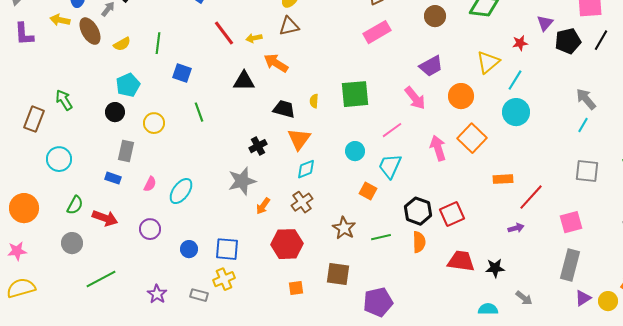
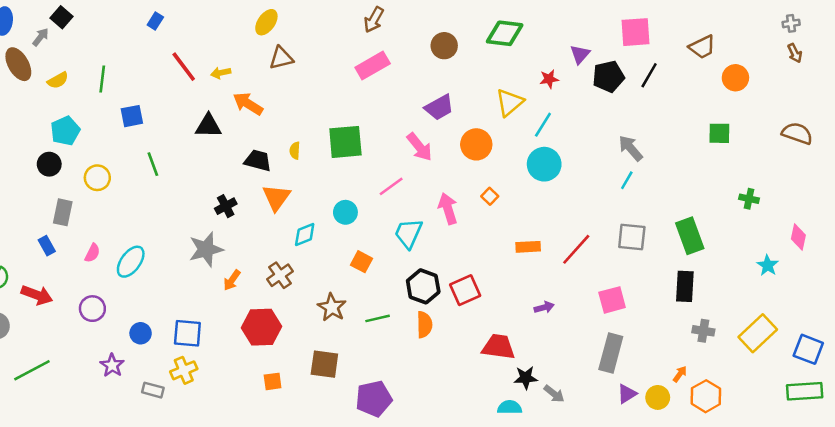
brown triangle: (289, 26) -> (281, 58), moved
blue square: (182, 73) -> (132, 116), turned -30
orange square: (472, 138) -> (490, 196), size x0.5
cyan trapezoid: (390, 166) -> (408, 233), moved
cyan diamond: (306, 169) -> (305, 235), moved
blue rectangle: (113, 178) -> (47, 246), turned 42
red line: (531, 197) -> (576, 249), moved
red trapezoid: (461, 261) -> (498, 347), moved
black star: (495, 268) -> (526, 378), moved
purple star: (157, 294) -> (112, 365), moved

